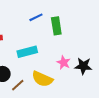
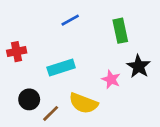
green rectangle: (56, 26) -> (120, 31), moved
black star: (83, 66) -> (139, 66), moved, turned 30

